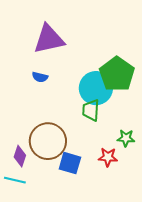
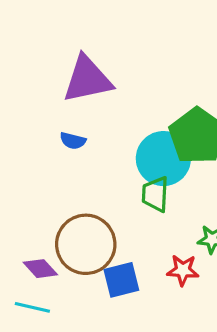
purple diamond: (20, 156) -> (40, 269), turned -60
blue square: (70, 163) -> (121, 280), turned -30

